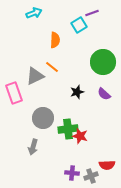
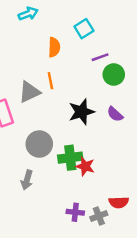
purple line: (92, 13) -> (100, 57), moved
green circle: (103, 62) -> (114, 75), size x0.7
orange line: (52, 67) -> (50, 81), turned 40
black star: (77, 92) -> (81, 112), size x1.5

